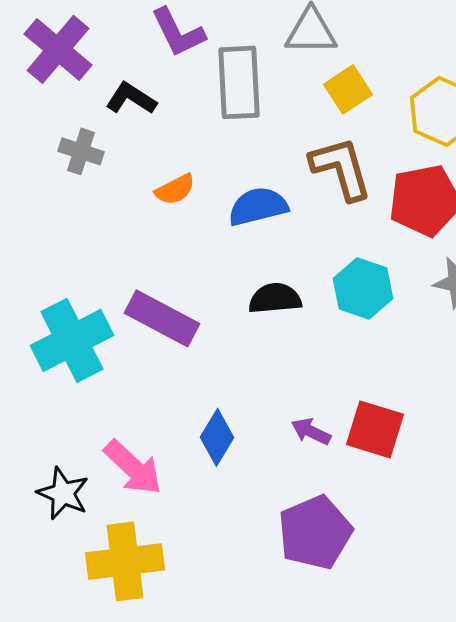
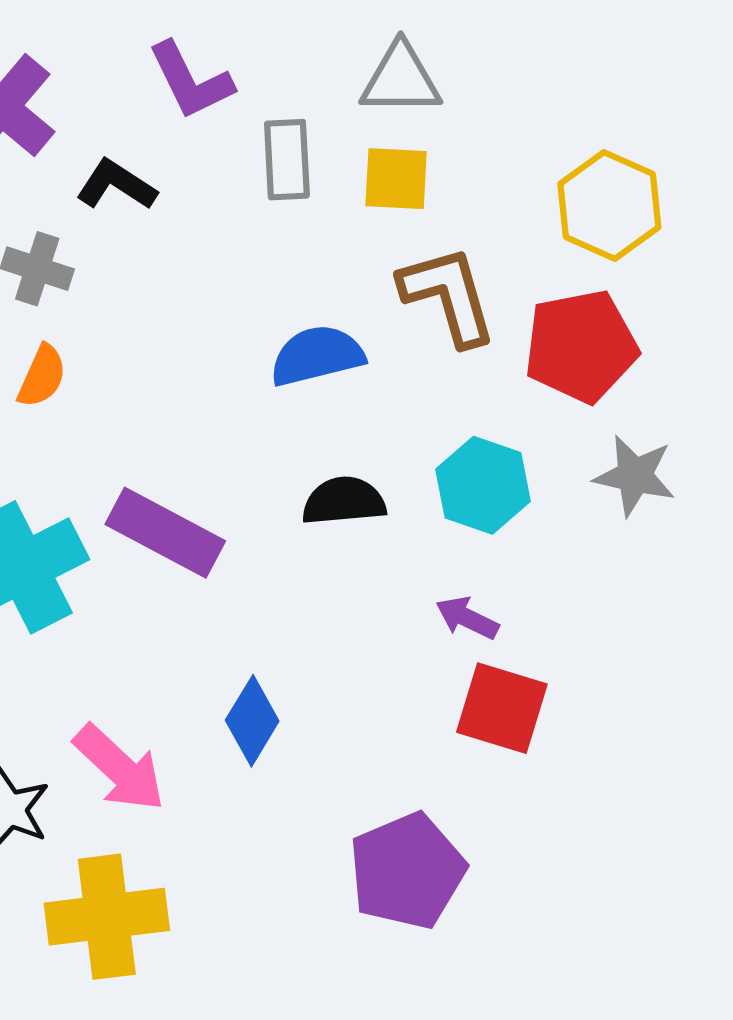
gray rectangle: (239, 82) -> (287, 160), size x0.7
yellow square: (348, 89) -> (396, 179), moved, turned 36
orange semicircle: (175, 189) -> (42, 376), moved, turned -39
purple arrow: (311, 431) -> (467, 618), moved

